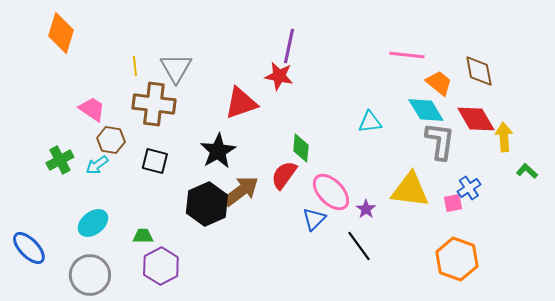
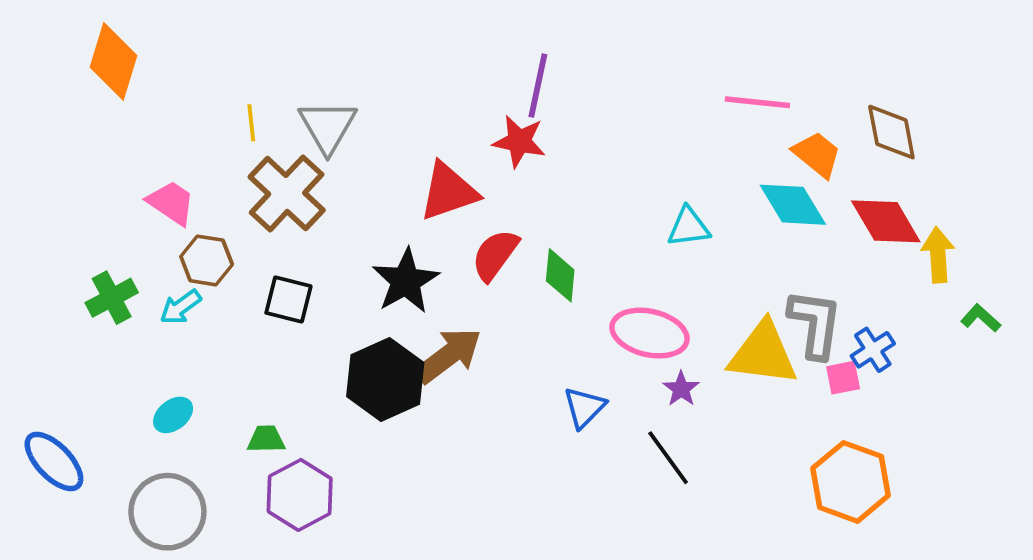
brown cross: (154, 104) -> (287, 193), turned 36
gray L-shape: (440, 141) -> (815, 324), moved
red semicircle: (284, 175) -> (495, 255), moved
pink ellipse: (331, 192) -> (649, 333), moved, turned -33
cyan ellipse: (93, 223) -> (173, 415), size x0.7

